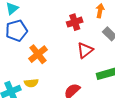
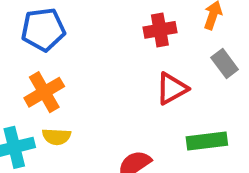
orange cross: (38, 54) -> (44, 92), moved

